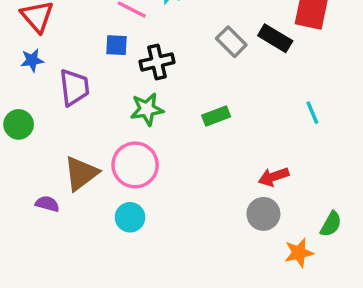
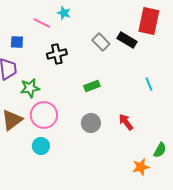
blue square: (117, 45) -> (17, 42), moved
green star: (147, 109) -> (30, 88), moved
red arrow: (274, 177) -> (126, 122), turned 72
gray circle: (263, 214) -> (91, 123), moved

